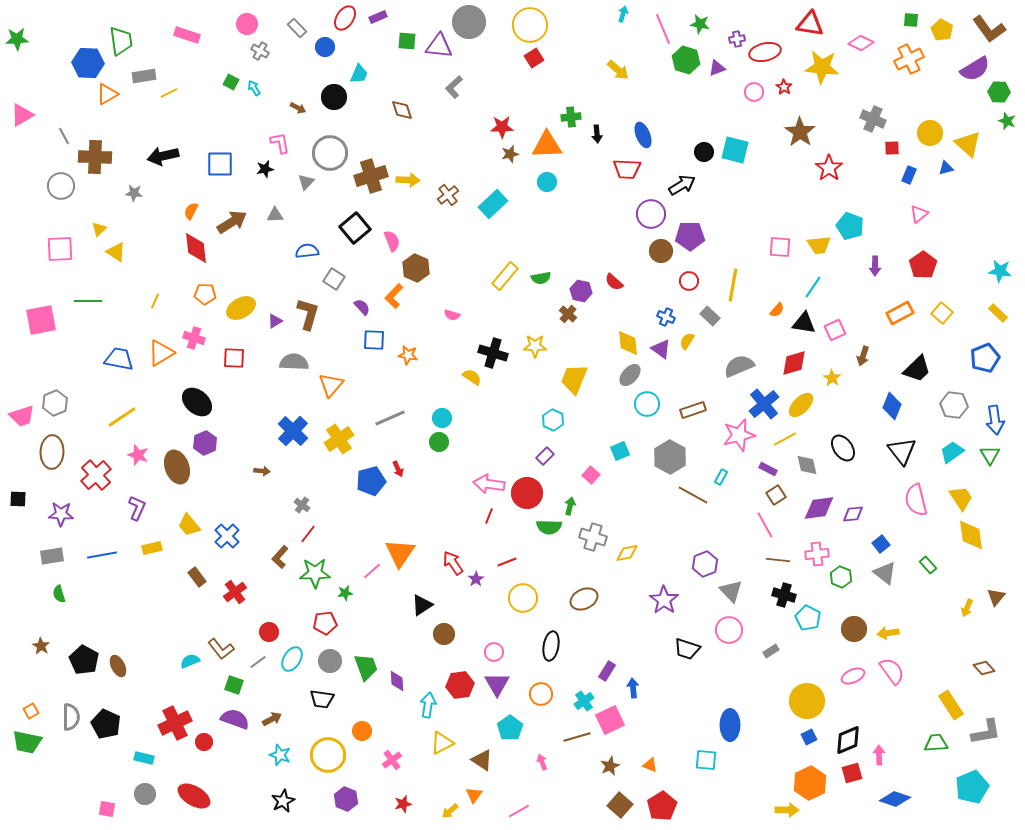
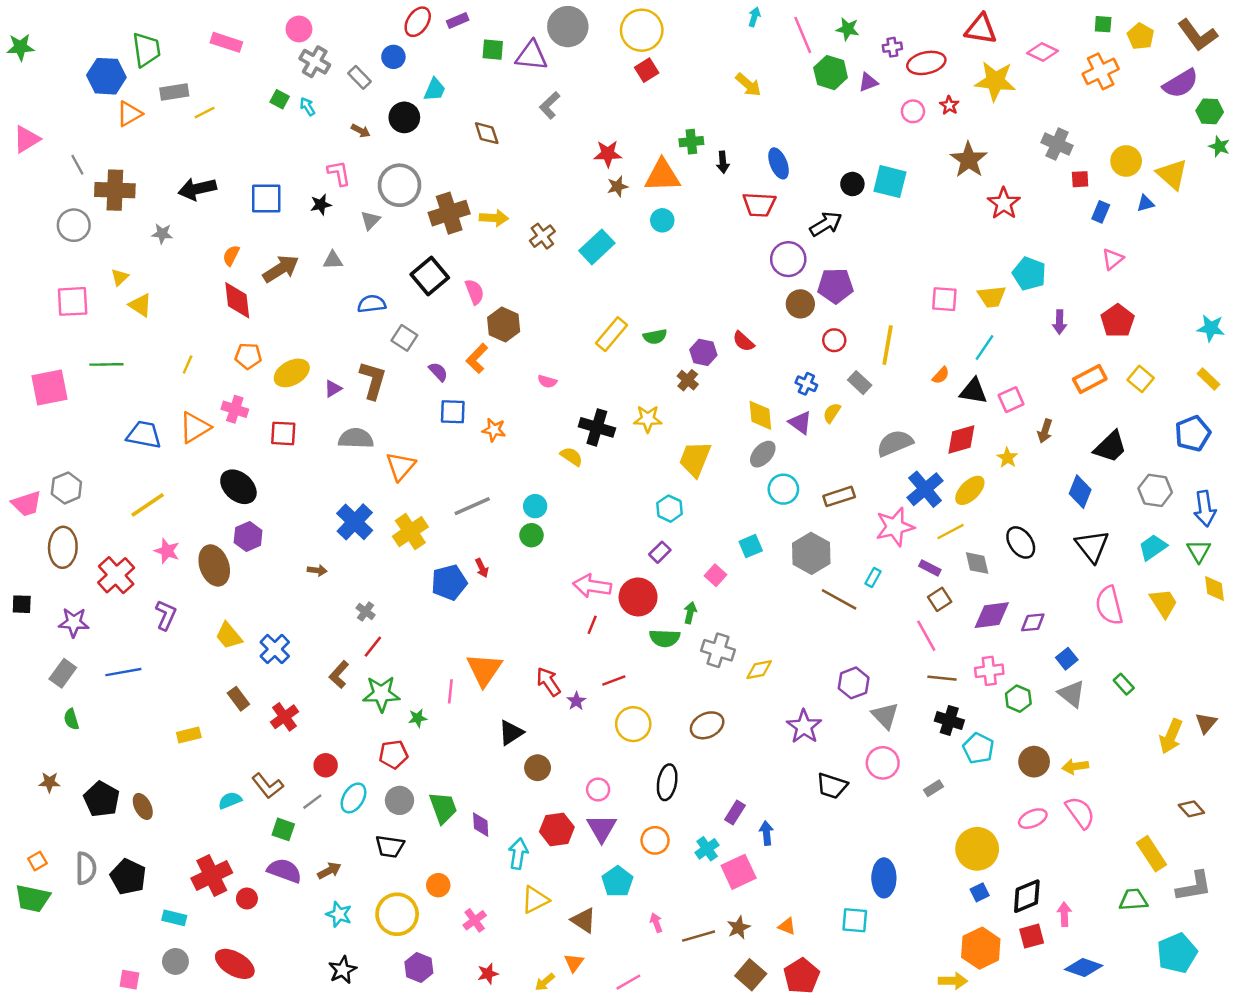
gray rectangle: (297, 28) -> (360, 77), moved
gray cross: (260, 51) -> (315, 62), size x1.4
yellow diamond: (971, 535) -> (1214, 588), moved, size x0.7
yellow rectangle: (152, 548) -> (189, 735), moved
gray rectangle: (52, 556) -> (63, 673), turned -45
pink line: (372, 571) -> (450, 691), turned -42
yellow arrow: (967, 608) -> (1171, 736), size x1.6
brown star: (41, 646) -> (50, 782), turned -30
brown line: (577, 737) -> (699, 936), moved

